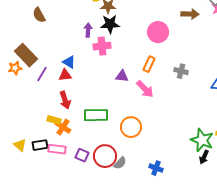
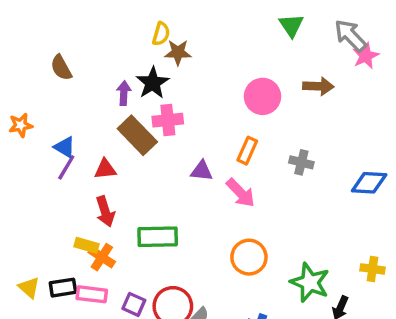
brown arrow: (190, 14) -> (318, 86), moved
black star: (110, 24) -> (153, 83), moved, turned -30
purple arrow: (88, 30) -> (124, 93), moved
brown rectangle: (26, 55) -> (137, 135), moved
blue triangle: (69, 62) -> (65, 147), moved
orange star: (15, 68) -> (21, 125), moved
orange circle: (131, 127) -> (249, 257), moved
green star: (202, 140) -> (310, 282), moved

